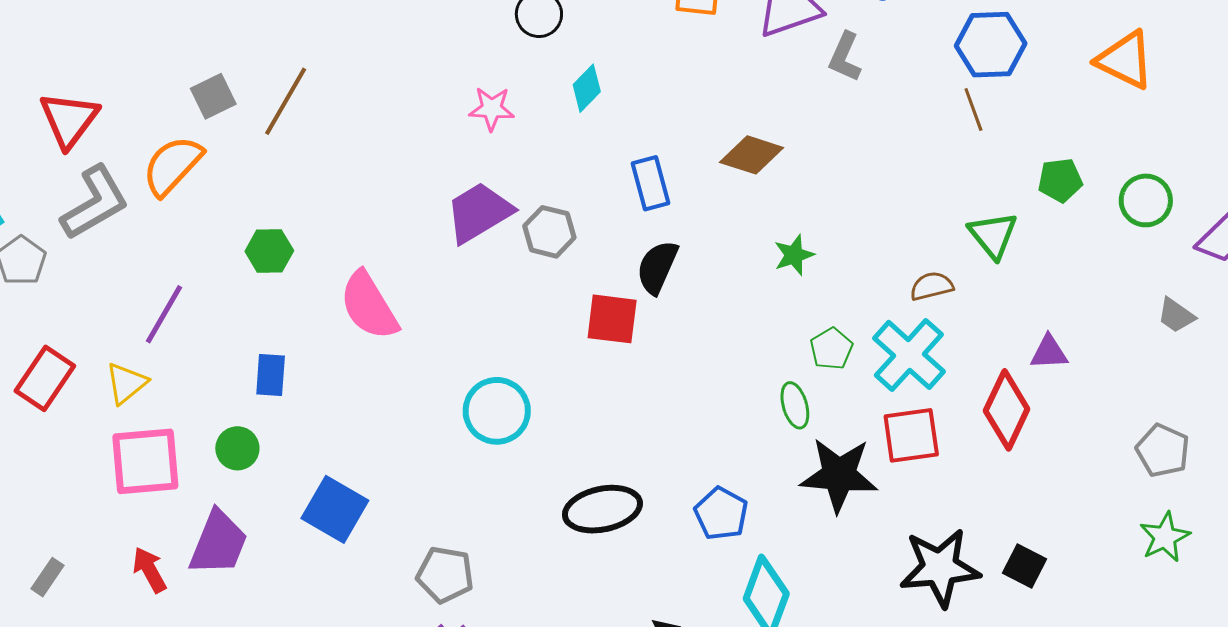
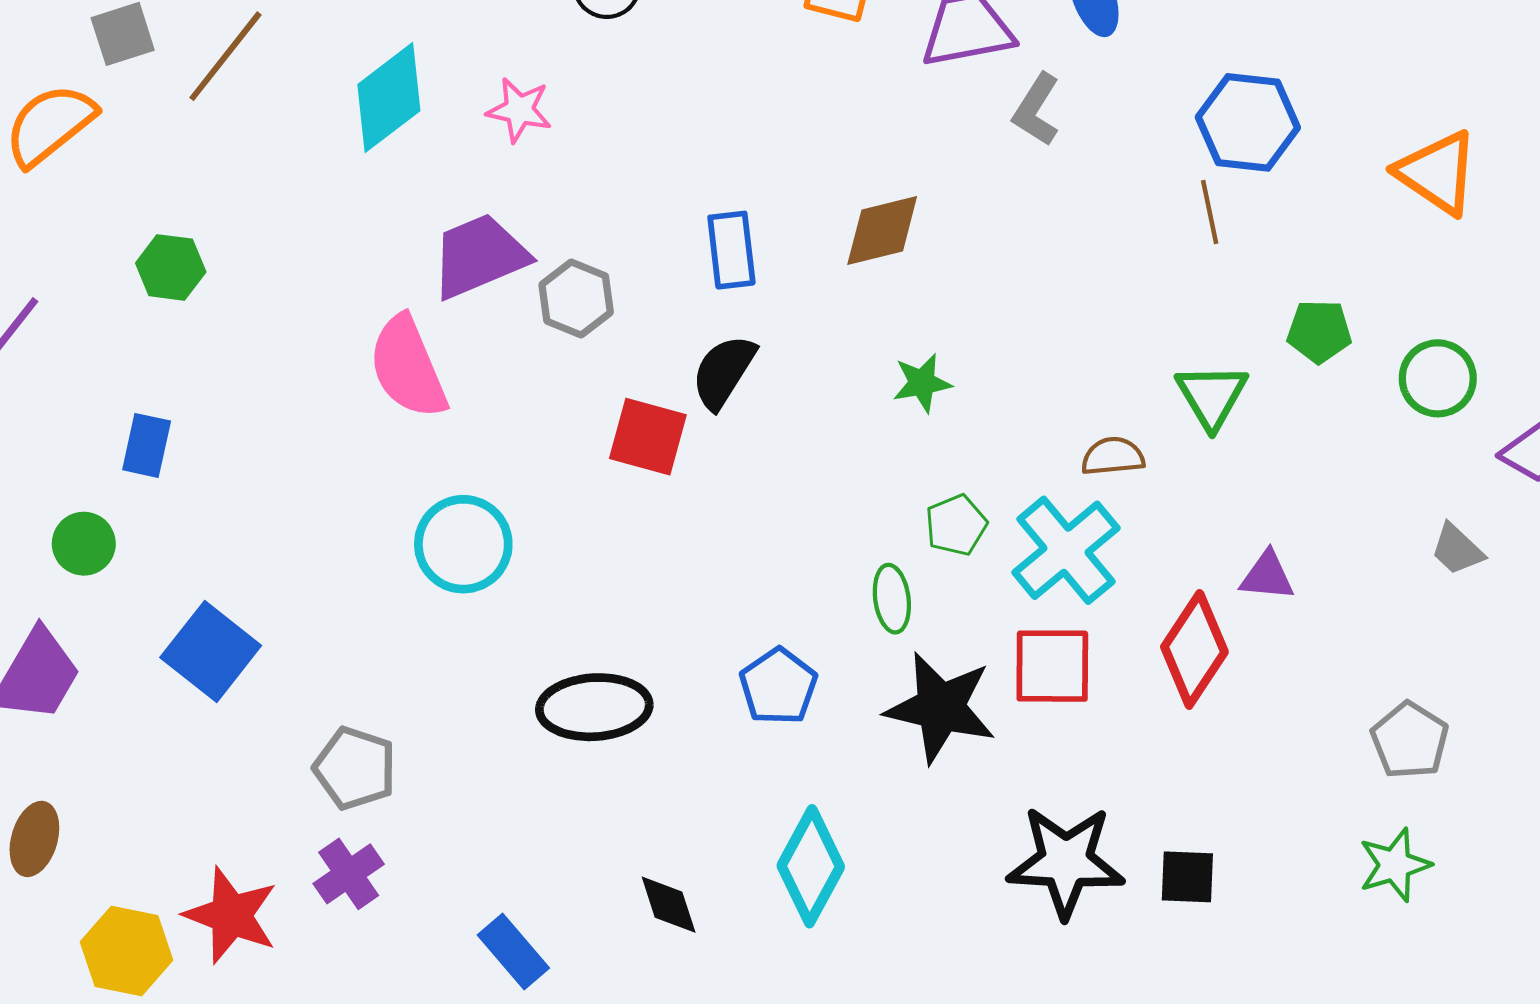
cyan diamond: (587, 88) -> (389, 98), moved, size x1.6
brown diamond: (752, 155) -> (882, 231), turned -40
pink semicircle: (369, 306) -> (408, 367), moved
blue pentagon: (721, 514) -> (778, 686), moved
black square: (1024, 566) -> (1187, 877), turned -33

